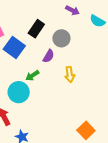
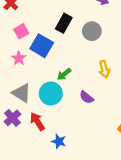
purple semicircle: (49, 56) -> (87, 97), moved, turned 104

